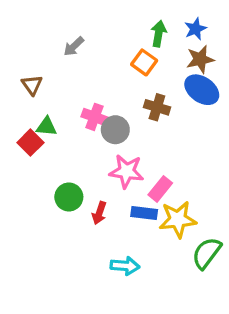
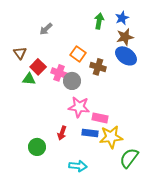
orange square: (144, 62) -> (78, 54), moved
red square: (30, 143) -> (38, 67), moved
pink rectangle: (160, 189) -> (100, 118), turned 63
green circle: (69, 197) -> (37, 147), moved

